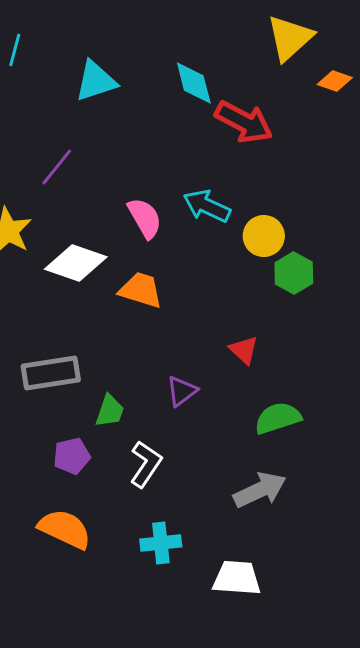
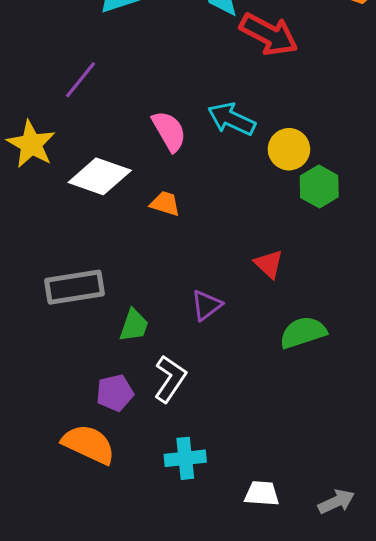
orange trapezoid: (141, 290) -> (165, 204), size x0.7
purple pentagon: (72, 456) -> (115, 393), moved
gray arrow: (260, 490) -> (336, 502), moved, size x0.7
white trapezoid: (237, 578) -> (262, 494), size x0.7

